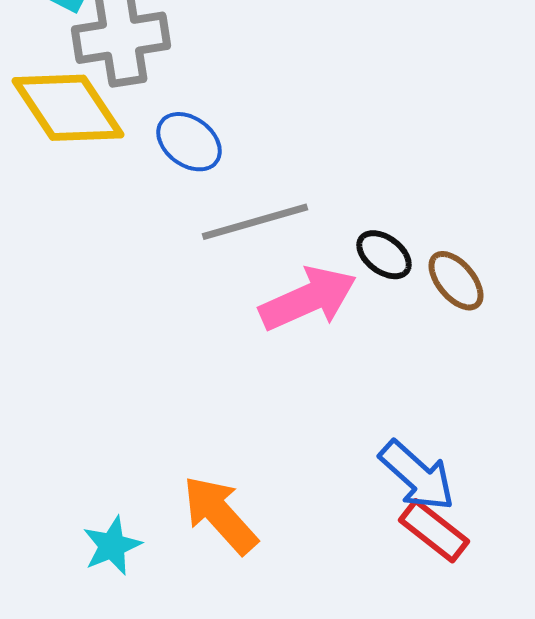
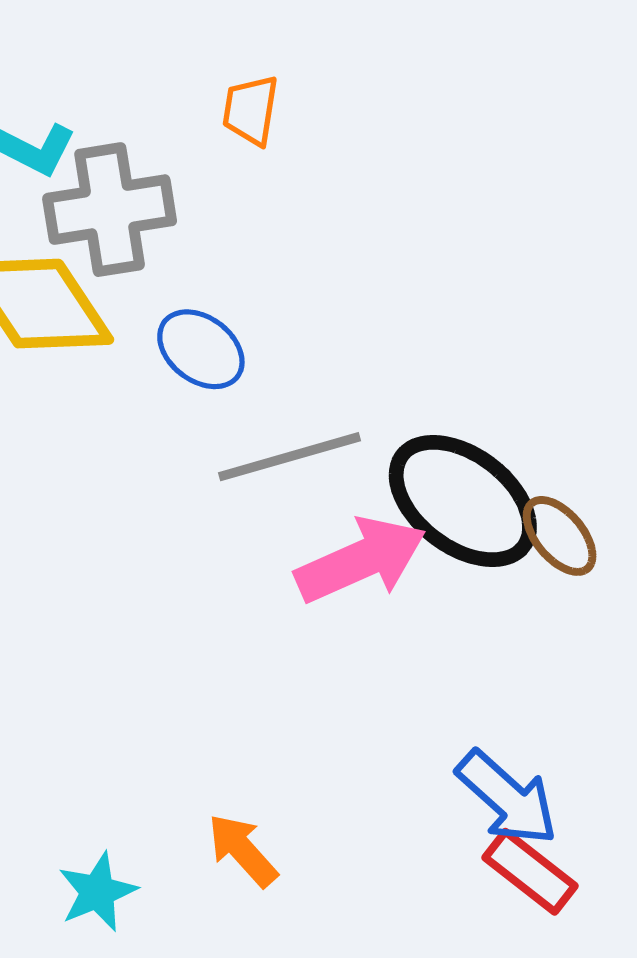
black ellipse: (384, 255) -> (463, 501), size x2.0
orange arrow: (220, 515) -> (243, 850), size x0.7

